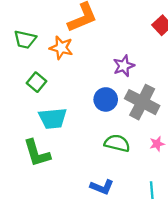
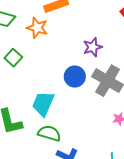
cyan trapezoid: (53, 118) -> (43, 104), moved, turned 116
green semicircle: (117, 143) -> (49, 133), moved

